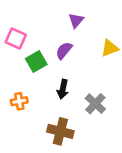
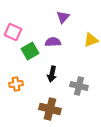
purple semicircle: (64, 51) -> (53, 42), turned 49
gray cross: (95, 104) -> (79, 86), turned -30

